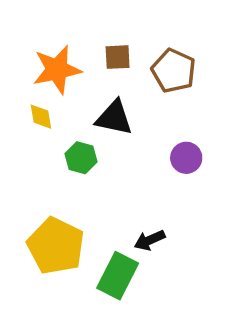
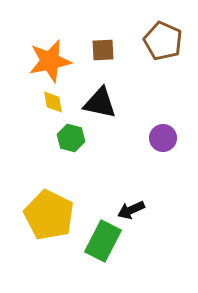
brown pentagon: (174, 71) -> (163, 41), moved
yellow diamond: (41, 117) -> (53, 102), moved

